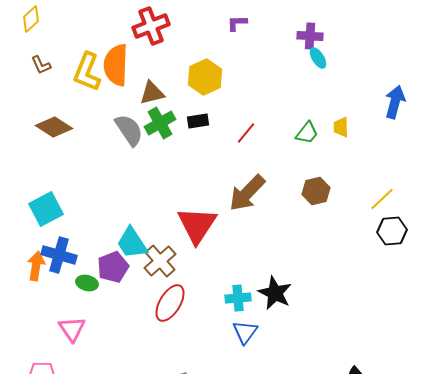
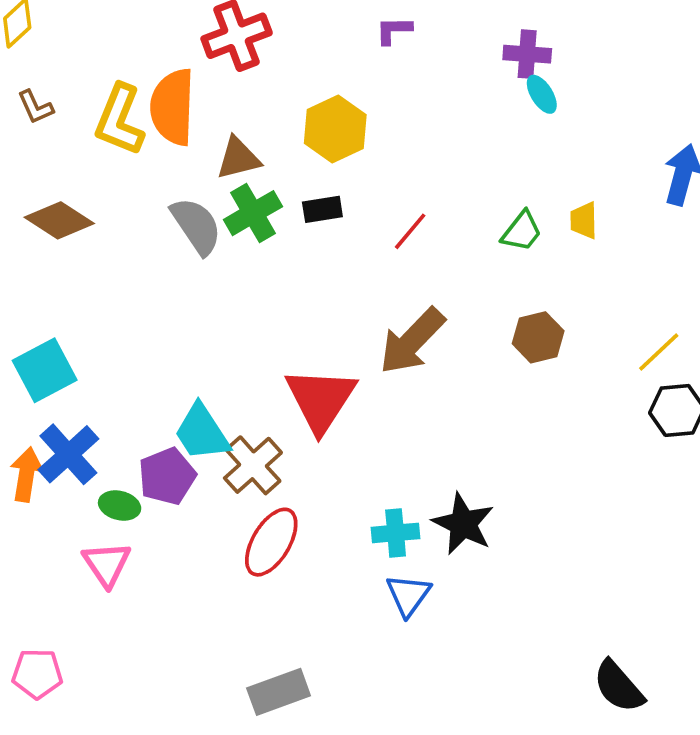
blue cross: (59, 255) -> (68, 454), turned 32
pink triangle: (72, 329) -> (107, 564), moved

